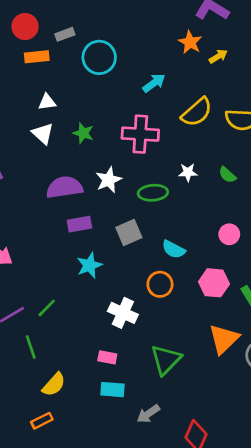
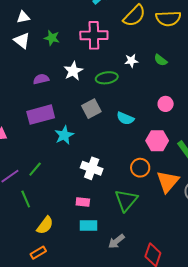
purple semicircle: (64, 187) -> (41, 79), size x0.6
purple rectangle: (79, 224) -> (41, 115), moved, size x1.5
orange circle: (160, 284) -> (140, 168), moved

